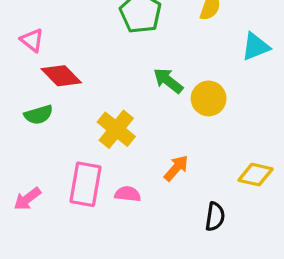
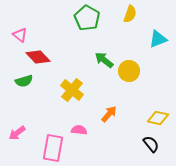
pink rectangle: (86, 184) -> (53, 148), moved
black semicircle: (215, 217) -> (151, 144), moved, turned -48

